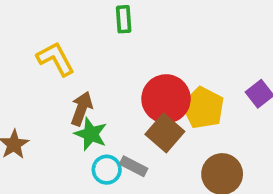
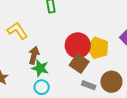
gray rectangle: (134, 166) -> (89, 85), moved
cyan circle: (107, 170) -> (42, 87), moved

